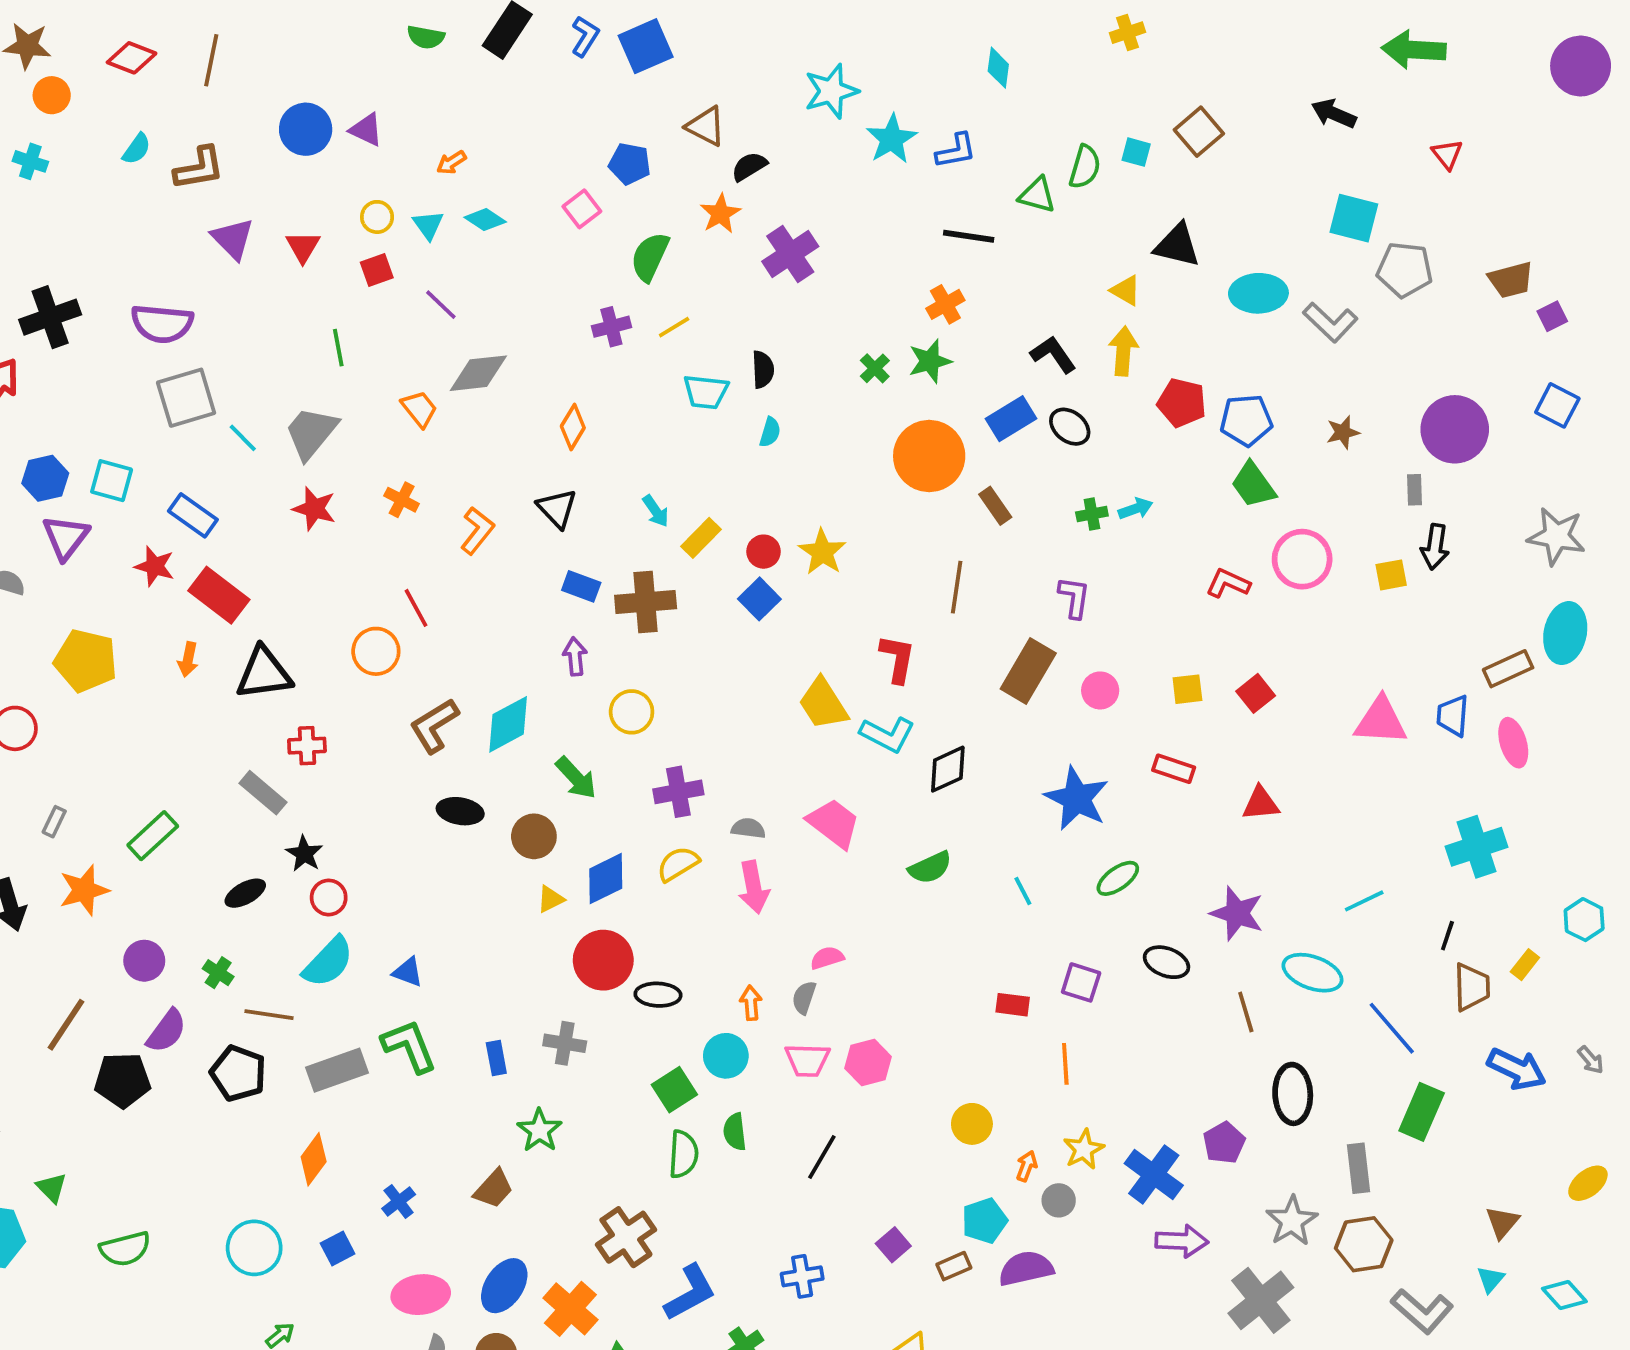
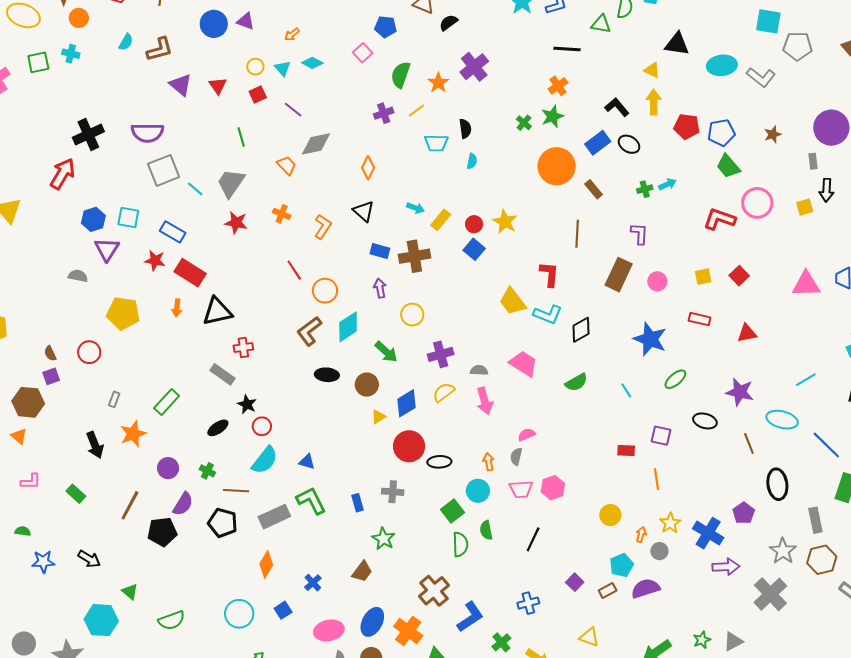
orange star: (720, 214) -> (438, 83), moved
cyan arrow: (656, 511) -> (416, 208), turned -30
red L-shape: (1228, 583) -> (719, 219), size x1.4
orange circle: (376, 651) -> (325, 291), moved

